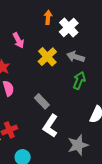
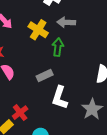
green arrow: (79, 81) -> (58, 47), moved
gray rectangle: (42, 101) -> (45, 76), turned -56

